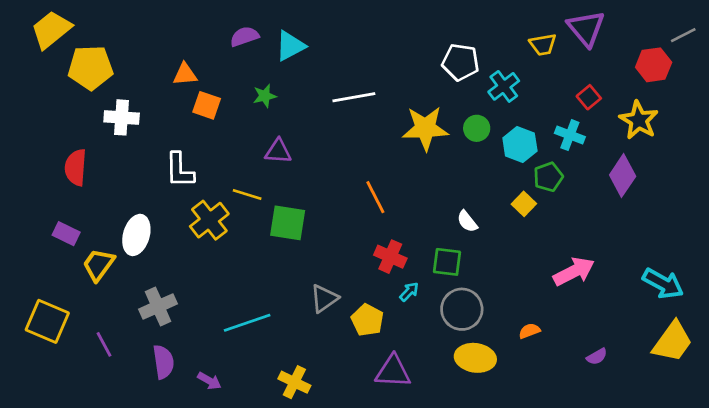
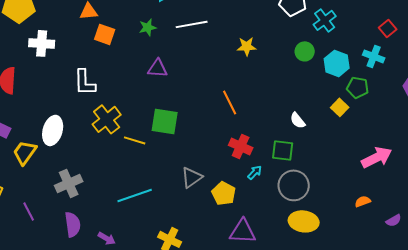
white line: (354, 97) -> (192, 24), moved
yellow star: (425, 128) -> (247, 46), moved, size x0.6
green pentagon: (548, 177) -> (358, 87), turned 30
yellow line: (247, 194) -> (135, 140), moved
orange semicircle: (529, 331) -> (363, 201), moved

